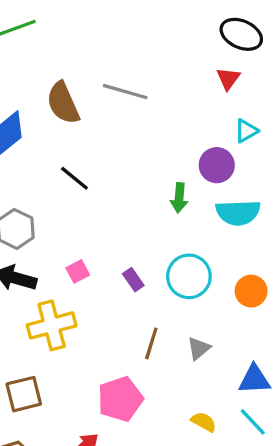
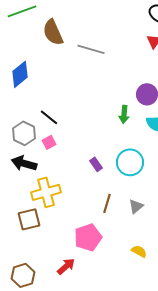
brown semicircle: (63, 103) -> (53, 32), moved
black line: (74, 178) -> (49, 117), moved
pink square: (78, 271) -> (49, 142), moved
brown square: (24, 394) -> (29, 219), moved

